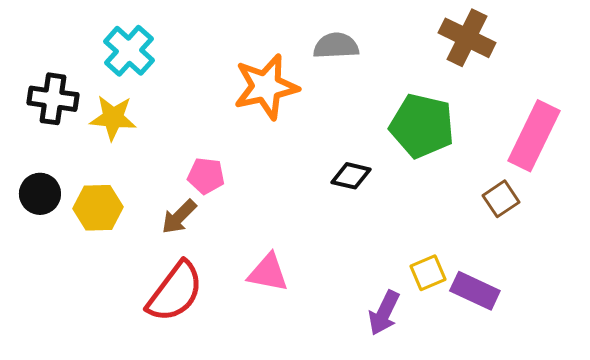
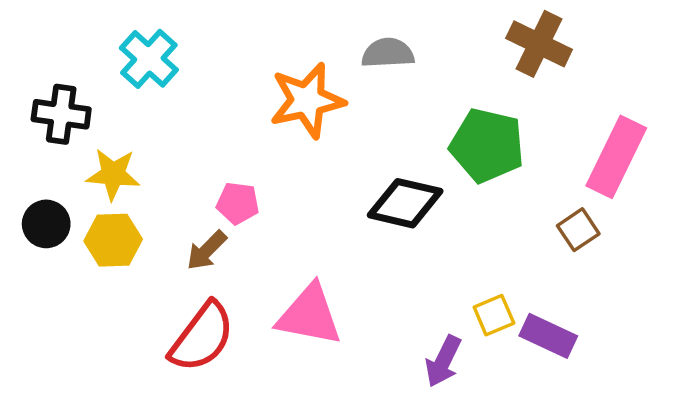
yellow star: (113, 118) -> (113, 174), moved
black diamond: (351, 176) -> (405, 203), size x1.6
pink triangle: (268, 273) -> (309, 315), size x1.4

